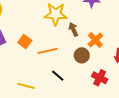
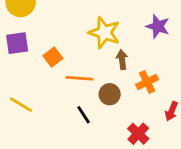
brown circle: (82, 55) -> (110, 94), moved
yellow line: (26, 86) -> (21, 105), moved

